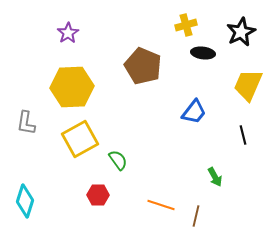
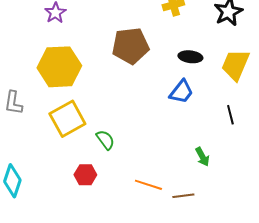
black ellipse: (203, 53) -> (190, 57), moved
brown pentagon: (143, 66) -> (130, 46), turned -30
brown line: (196, 216) -> (183, 196), turned 70

